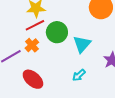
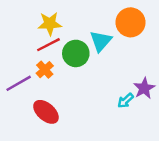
cyan triangle: (82, 44) -> (101, 41), moved
cyan arrow: (79, 75) -> (126, 101), moved

